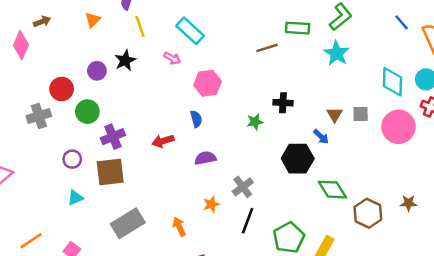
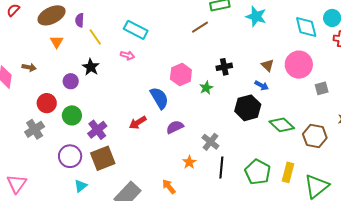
brown arrow: (42, 22) -> (29, 67), moved, turned 48
pink hexagon: (208, 83) -> (181, 74), moved
gray square: (361, 114) -> (322, 88), moved
blue semicircle: (196, 119) -> (159, 98), size x1.6
pink circle: (399, 127) -> (299, 65), moved
purple circle: (72, 159) -> (70, 156), size x1.5

